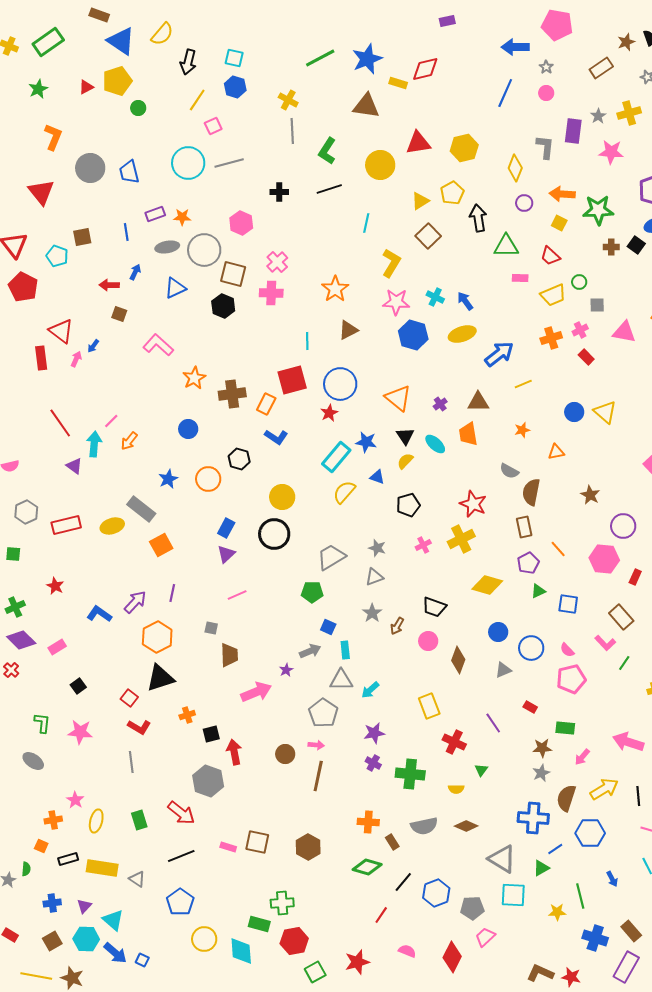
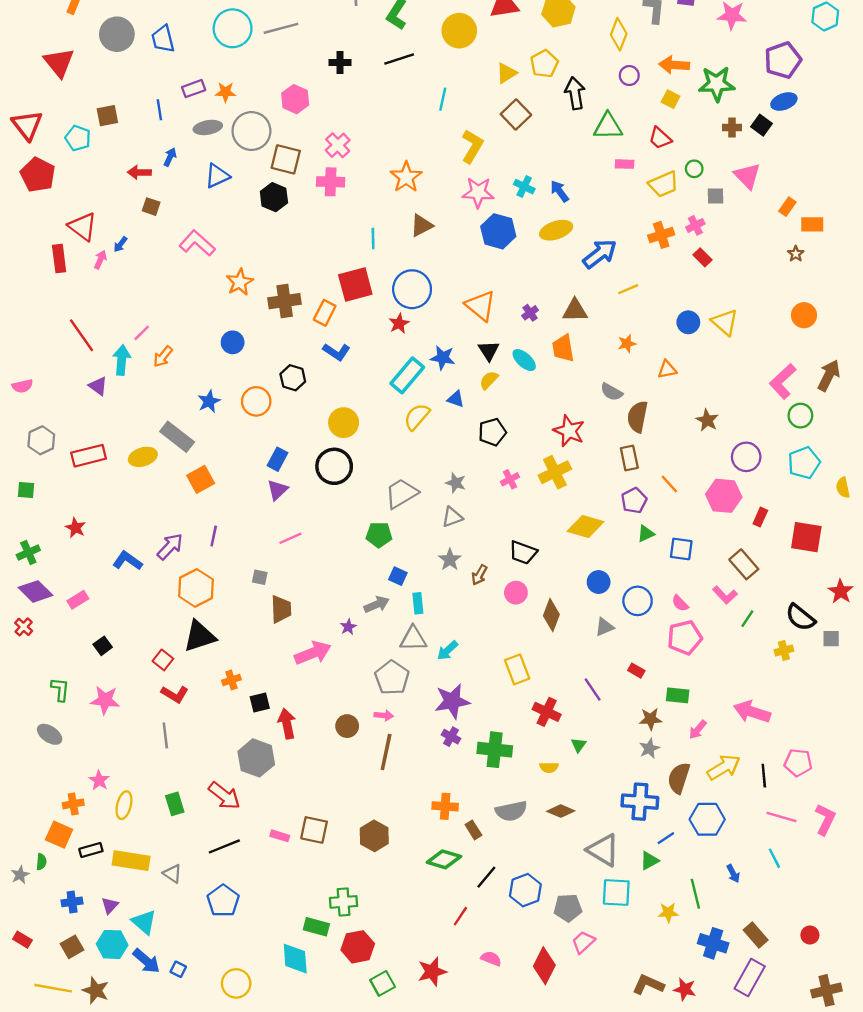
pink triangle: (624, 332) -> (747, 176), moved, turned 35
purple star: (374, 733) -> (452, 701), size x1.4
orange square: (41, 846) -> (59, 835), size x1.6
yellow circle: (204, 939) -> (236, 983), moved

